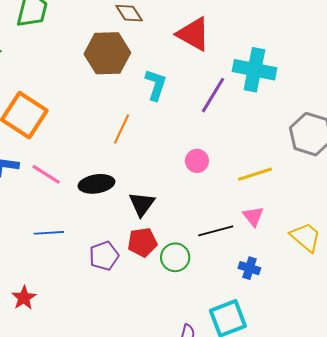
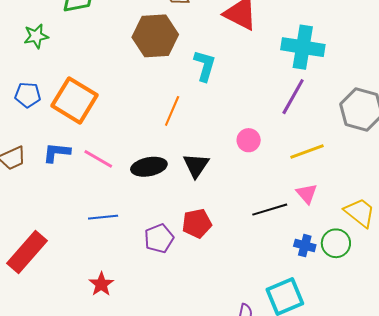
purple line: (213, 95) -> (293, 97), moved
black triangle: (142, 204) -> (196, 165), moved
green circle: (175, 257) -> (336, 243), moved
red star: (24, 298) -> (101, 284), moved

